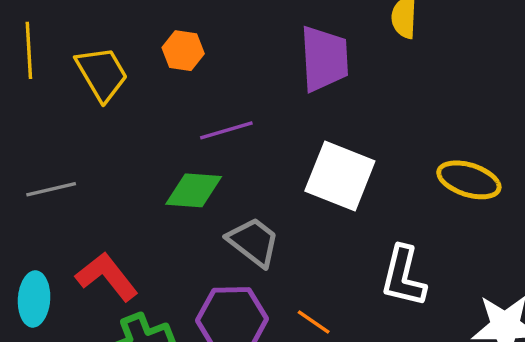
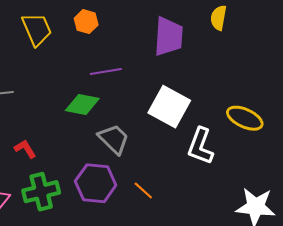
white L-shape: (403, 276) -> (200, 146), moved
red L-shape: (107, 277) -> (25, 149), size x0.6

